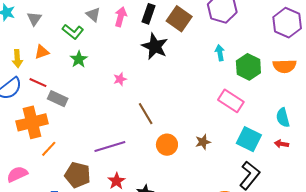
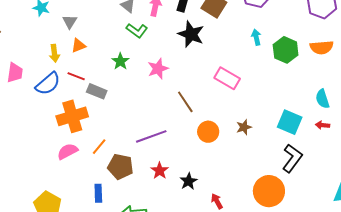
gray triangle: (34, 19) -> (70, 22), moved
green L-shape: (73, 32) -> (137, 30), moved
green star: (79, 59) -> (120, 61), moved
pink star: (120, 79) -> (158, 69), size x1.5
pink rectangle: (231, 101) -> (227, 78), moved
orange line: (49, 149) -> (99, 147), moved
pink semicircle: (17, 174) -> (68, 151), moved

